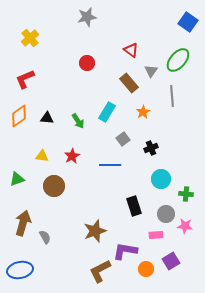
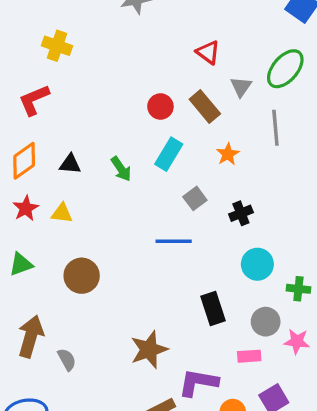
yellow cross: (30, 38) -> (57, 46), moved, turned -30
red circle: (87, 63) -> (160, 106), moved
yellow triangle: (42, 156) -> (62, 213), moved
red star: (72, 156) -> (26, 208), moved

